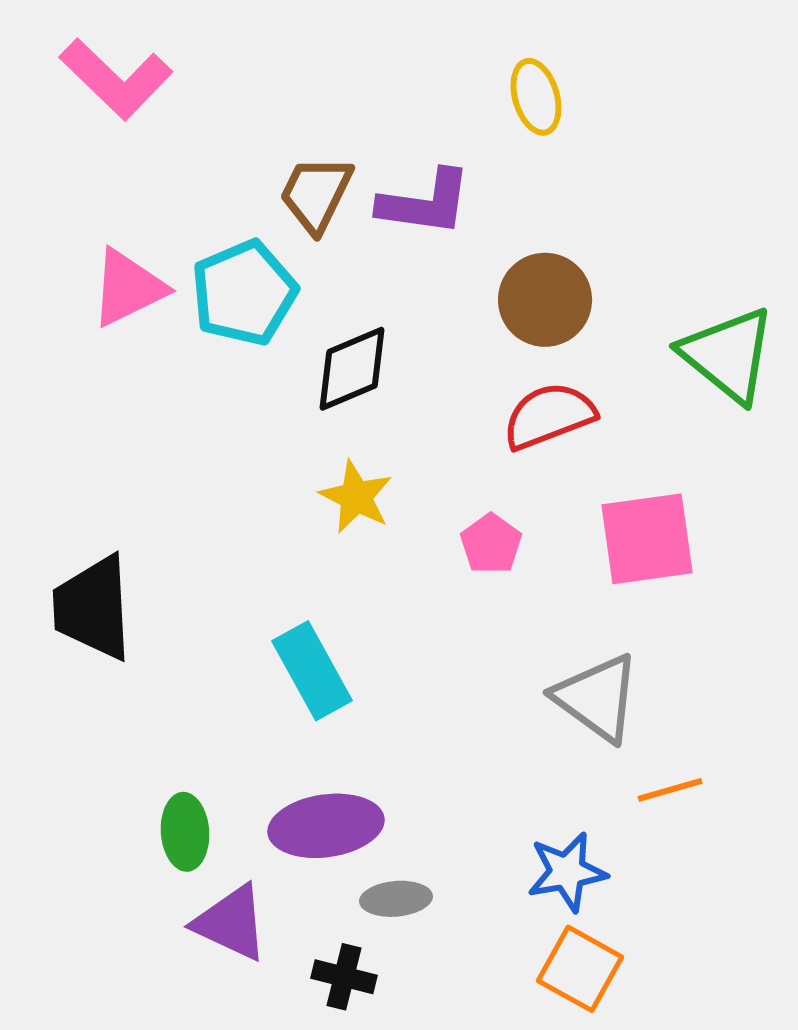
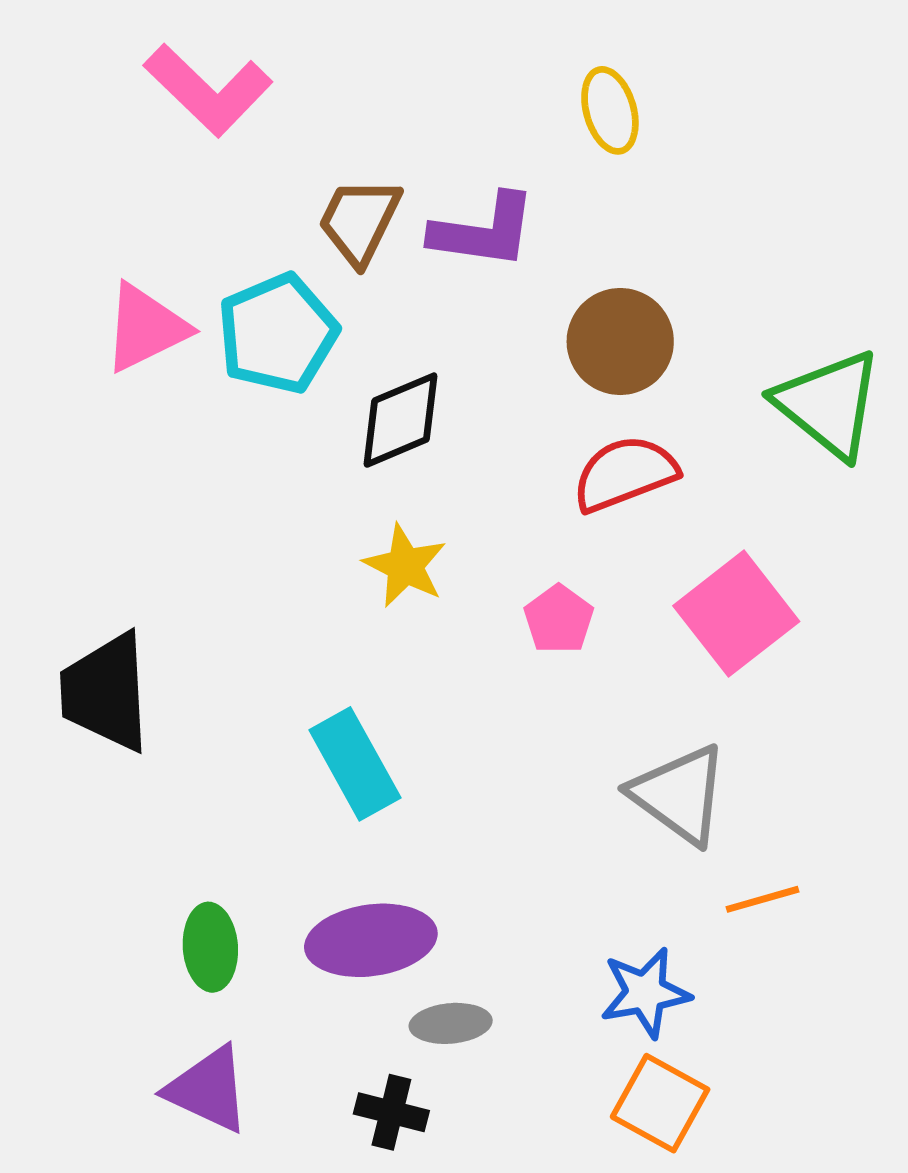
pink L-shape: (116, 79) -> (208, 90), moved
pink square: (647, 539) -> (736, 614), turned -30
purple triangle: (231, 923) -> (208, 1089), moved

